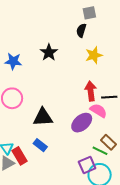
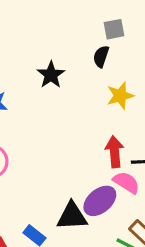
black star: (49, 52) -> (51, 75), moved
black triangle: (43, 117) -> (72, 216), moved

